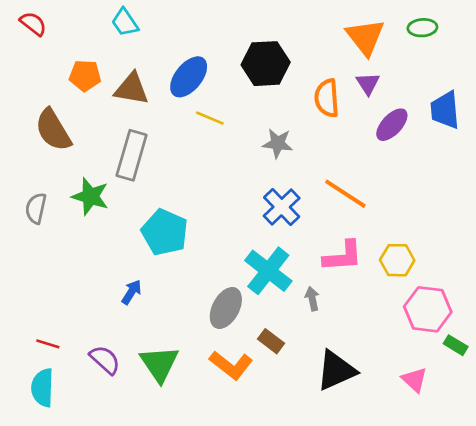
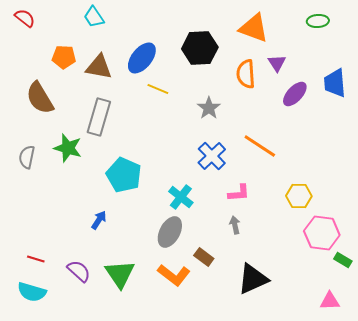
orange triangle: (365, 37) -> (254, 28), moved, turned -32
gray star: (278, 143) -> (209, 108), turned 30
pink L-shape: (343, 256) -> (239, 193), moved, size x0.7
cyan cross: (268, 271) -> (181, 197), moved, size x0.7
pink triangle: (414, 380) -> (330, 301), moved, turned -45
cyan semicircle: (43, 388) -> (32, 292), turned -76

